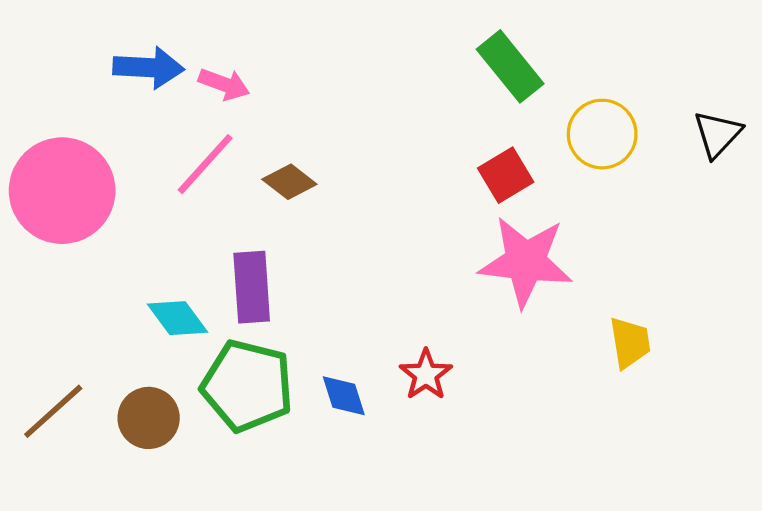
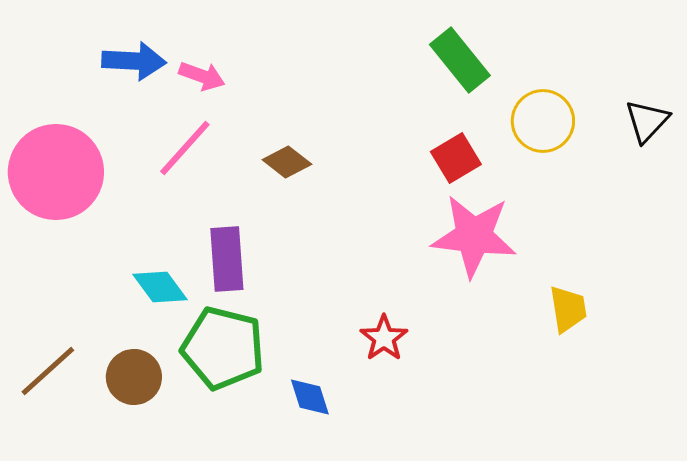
brown diamond: (289, 182) -> (287, 162), moved
blue diamond: (344, 396) -> (310, 397), moved

